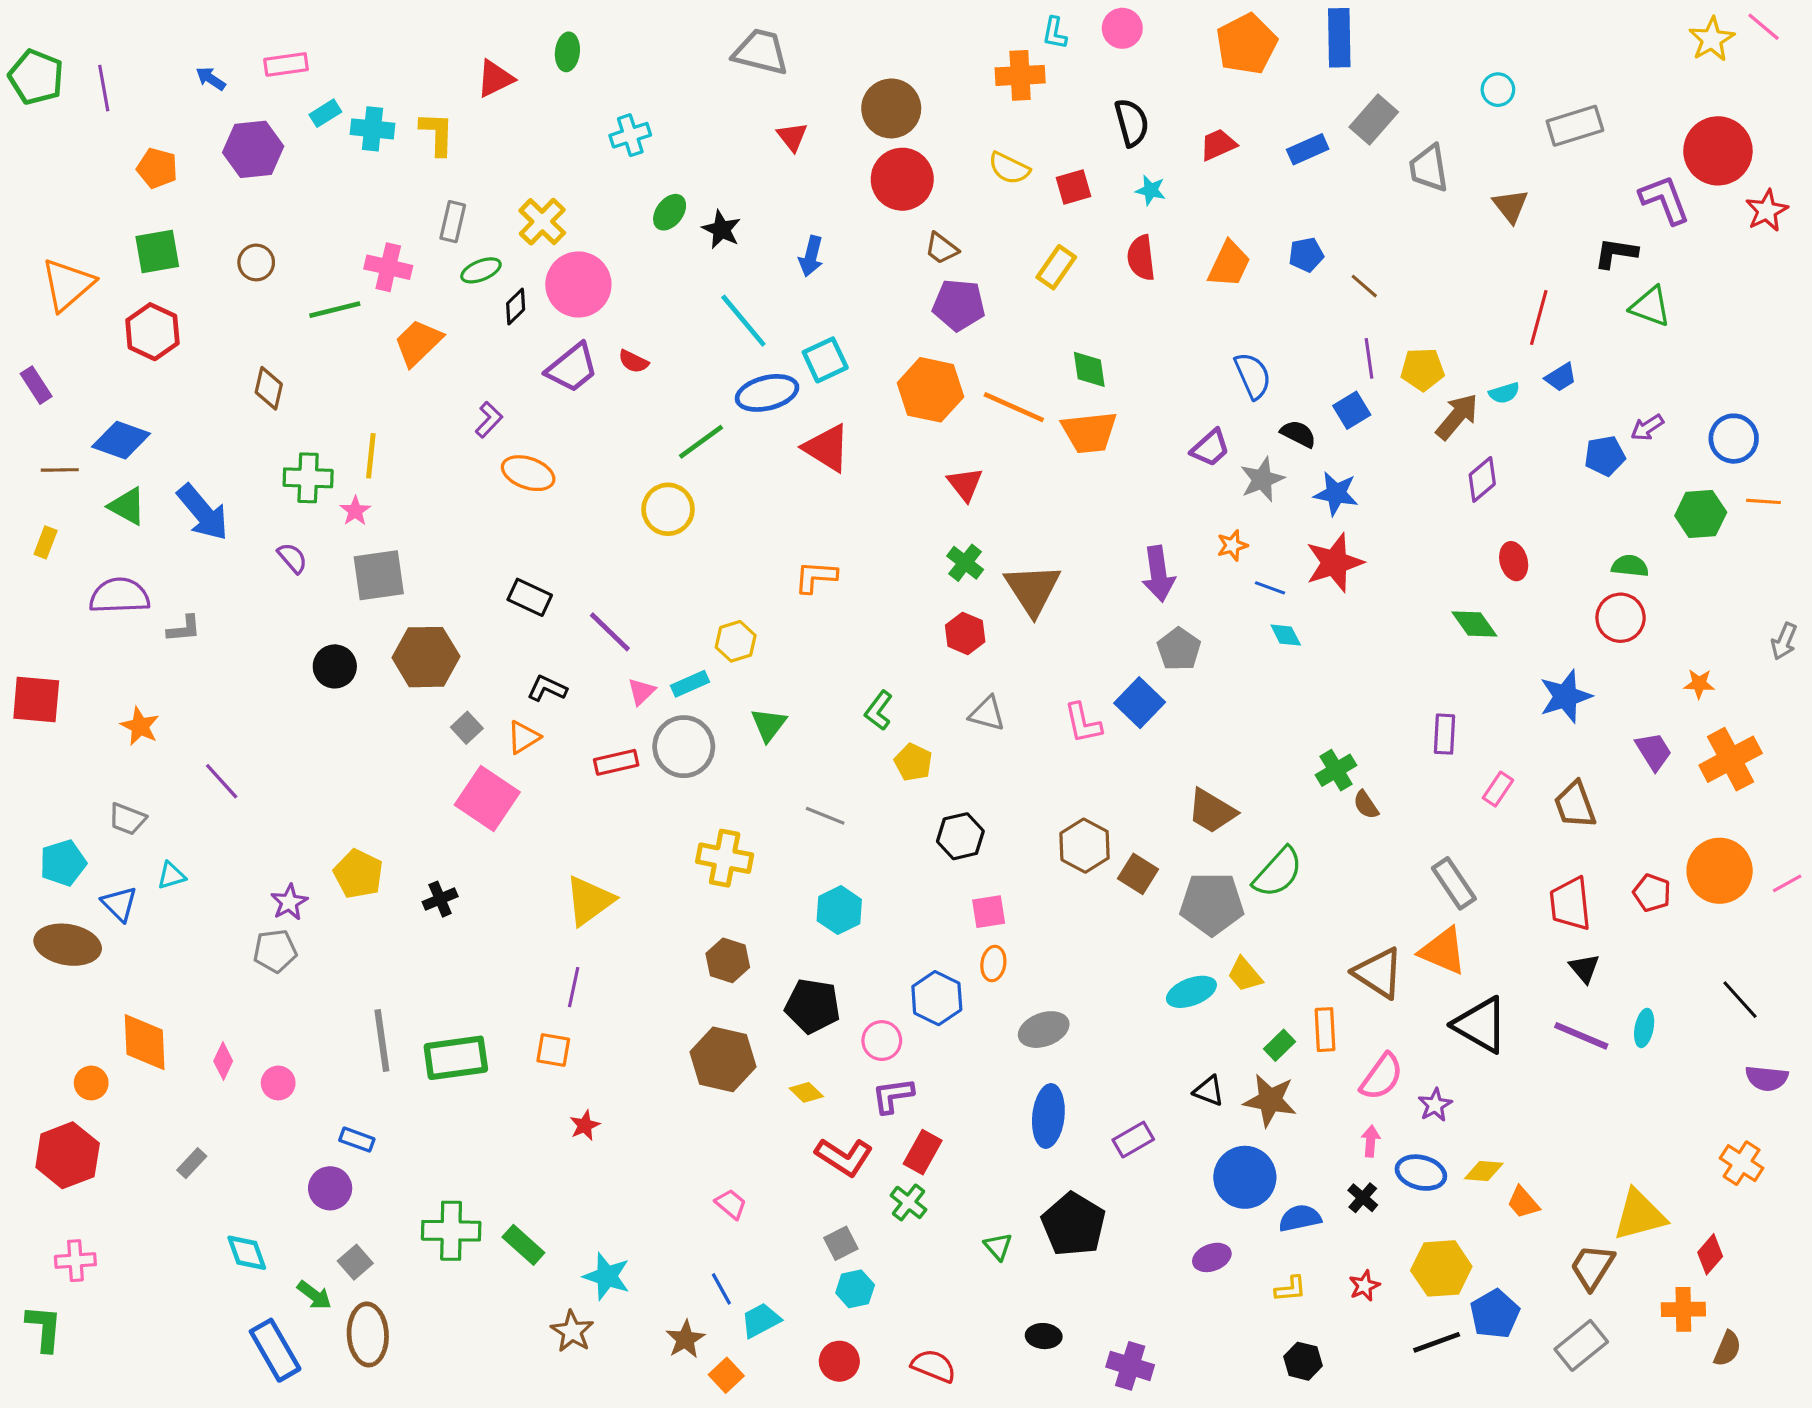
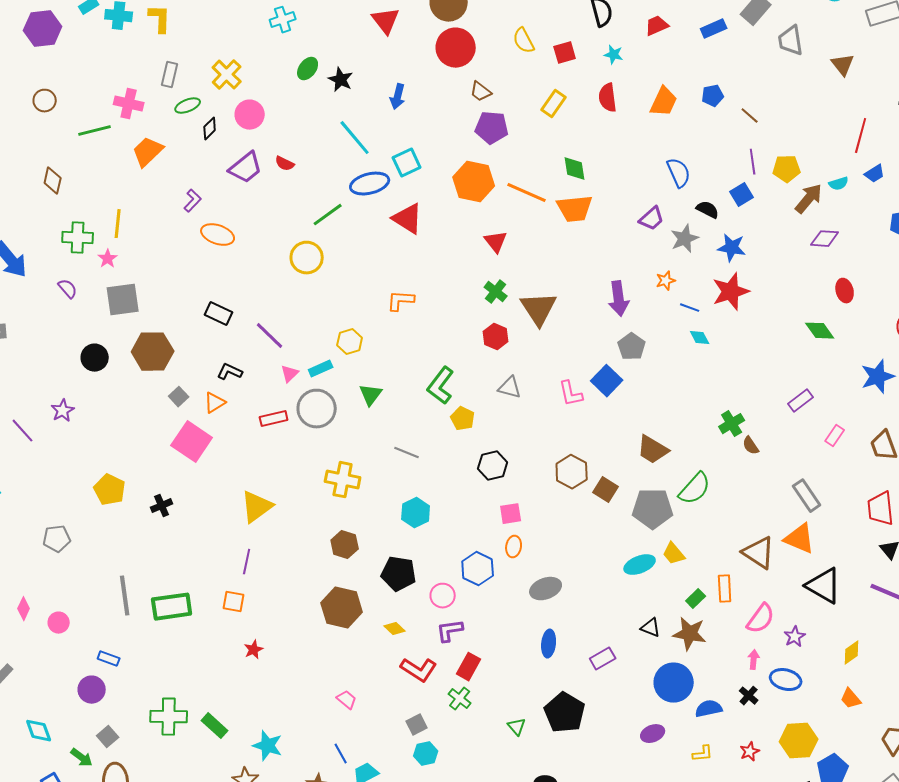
red triangle: (792, 137) -> (386, 21), size x1.4
yellow semicircle: (1009, 168) -> (524, 41), turned 36
pink circle: (578, 285) -> (250, 115), size x0.7
purple diamond: (1482, 479) -> (825, 239), turned 44
green L-shape: (879, 710) -> (441, 386), size x1.5
purple rectangle: (1444, 734) -> (801, 401), turned 50
purple star: (289, 902) -> (63, 411), moved
blue ellipse: (1048, 1116) -> (549, 644), size x0.7
yellow diamond: (1484, 1171) -> (852, 653), moved, turned -40

